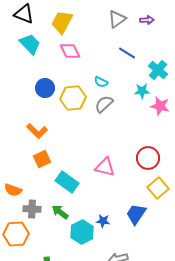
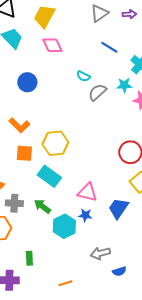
yellow hexagon: (73, 98) -> (55, 143), moved
gray semicircle: (104, 104) -> (97, 92), moved
orange square: (42, 159) -> (24, 153), turned 30
pink triangle: (105, 167) -> (87, 192), moved

